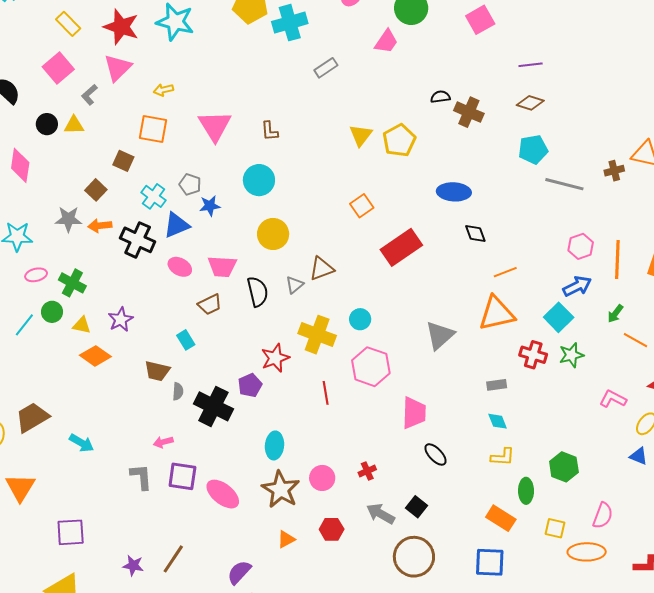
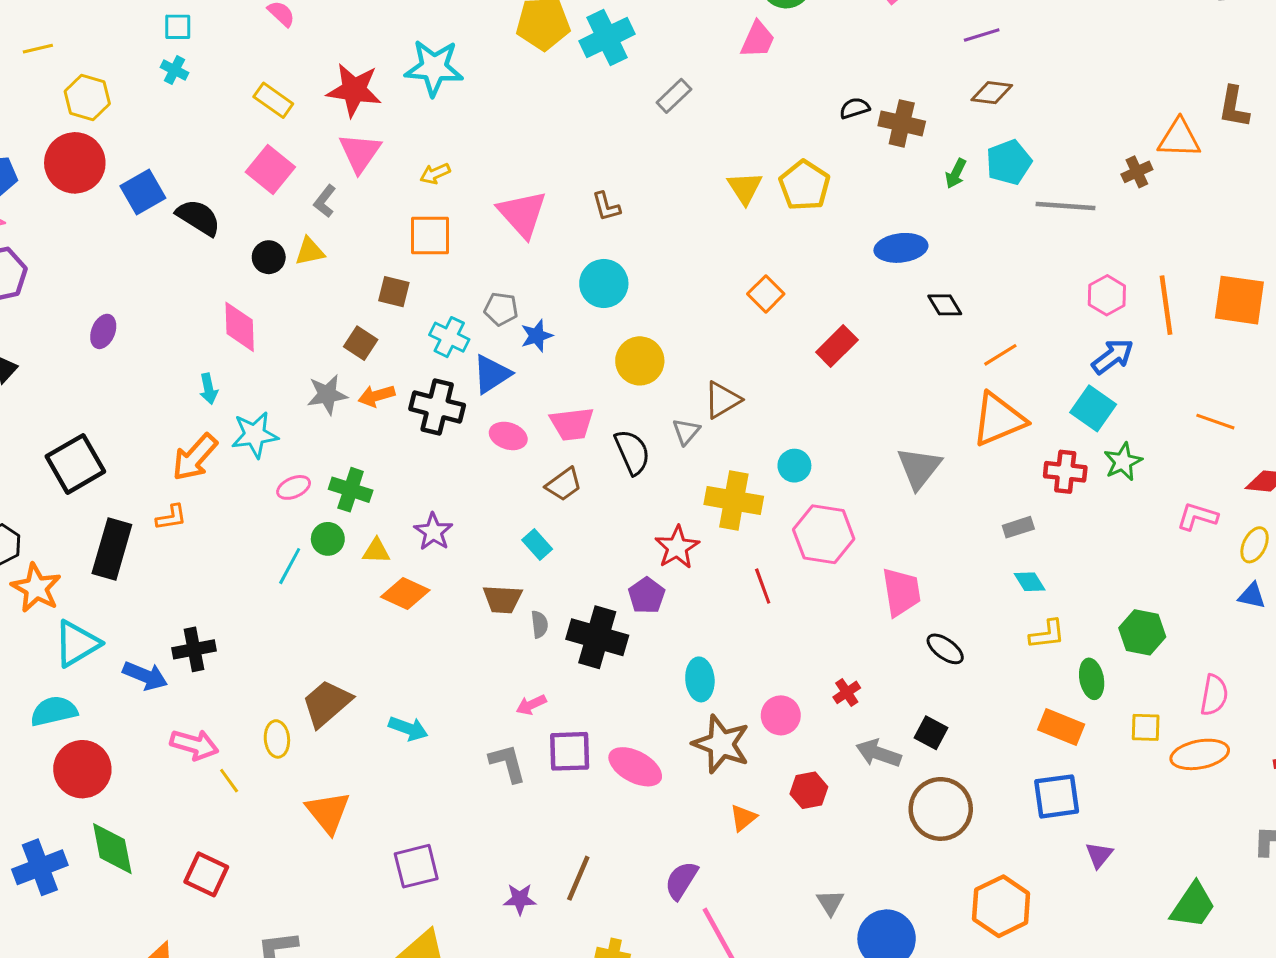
red rectangle: (401, 247) -> (837, 346), size x0.7
green arrow: (615, 314) -> (956, 173), moved

